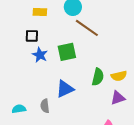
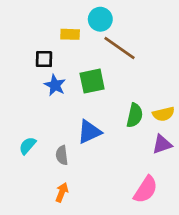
yellow rectangle: (40, 12) -> (70, 34), moved
cyan semicircle: (19, 109) -> (27, 146), moved, turned -40

